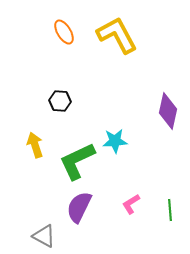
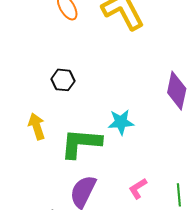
green L-shape: (77, 161) -> (81, 143), turned 30

